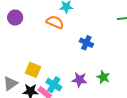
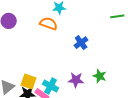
blue cross: (86, 43) -> (81, 43), turned 32
yellow square: (33, 70) -> (29, 81), moved

